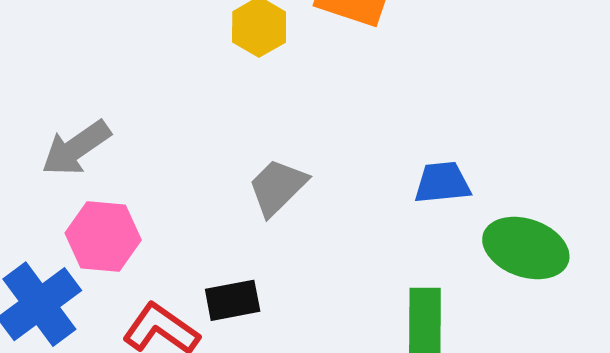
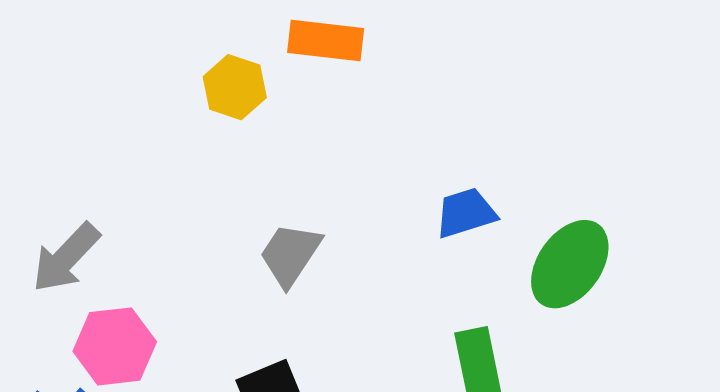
green ellipse: (526, 248) -> (570, 264), turned -62

